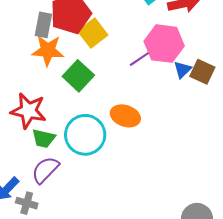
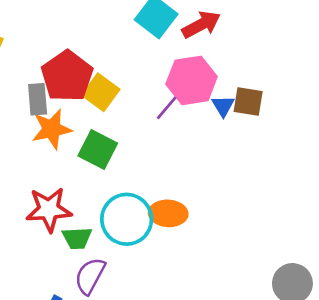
orange ellipse: (125, 116) -> (168, 213), moved

